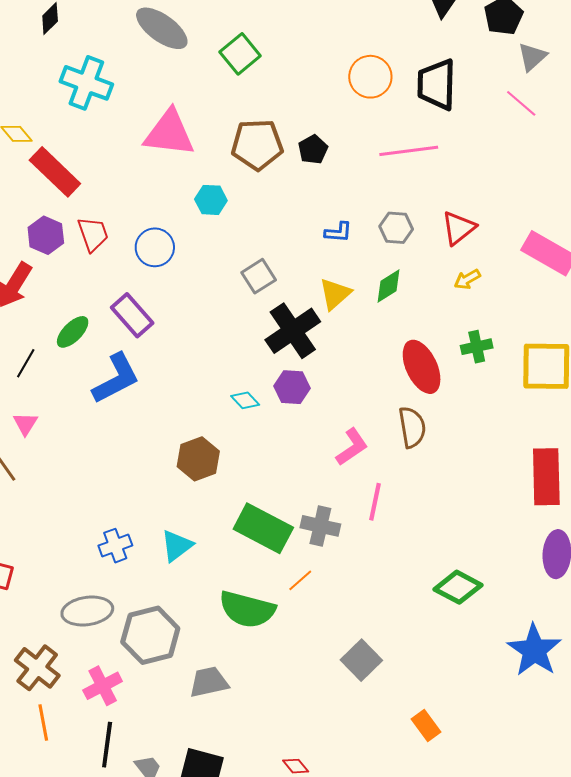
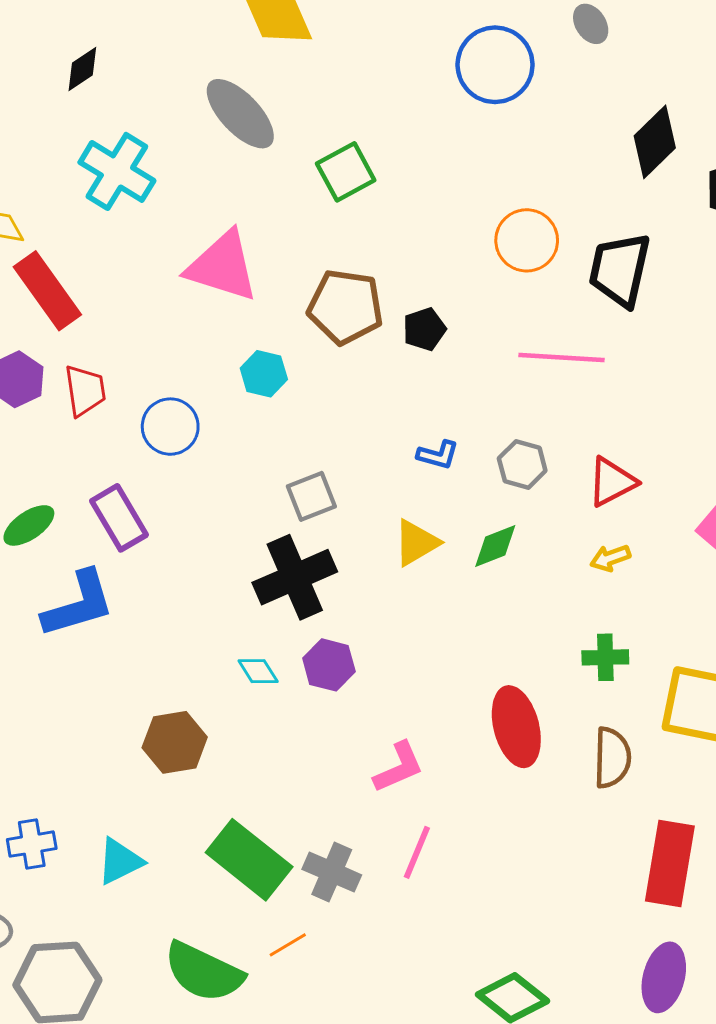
black cross: (293, 331) -> (295, 577), moved
red ellipse: (422, 367) -> (516, 727), moved
brown semicircle: (412, 427) -> (612, 758), moved

